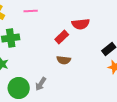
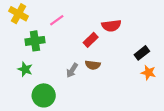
pink line: (31, 11) -> (57, 20), moved, turned -32
gray arrow: (41, 84) -> (72, 70), moved

